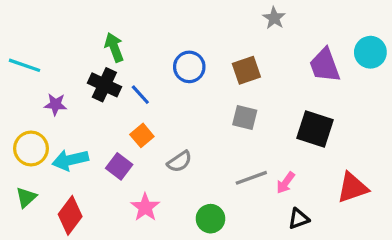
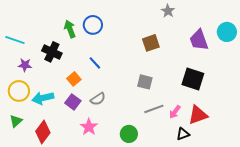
blue circle: (189, 67) -> (93, 25), moved
black cross: (104, 85) -> (52, 52), moved
blue line: (140, 95) -> (95, 63), moved
purple star: (55, 104) -> (25, 65), moved
gray square: (245, 117) -> (145, 82), moved
orange square: (142, 135) -> (74, 79), moved
gray semicircle: (179, 162) -> (98, 99), moved
red triangle: (352, 188) -> (198, 115), moved

